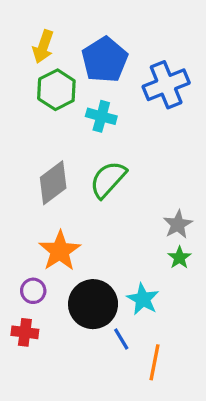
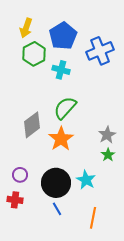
gray diamond: (53, 183) -> (32, 125), moved
orange star: (60, 251) -> (61, 139), moved
blue line: (121, 339) -> (57, 209), moved

